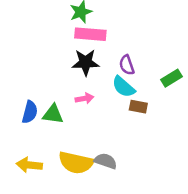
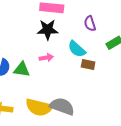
purple semicircle: (127, 65) -> (90, 24), moved
gray semicircle: (106, 161) -> (62, 106), size x1.4

